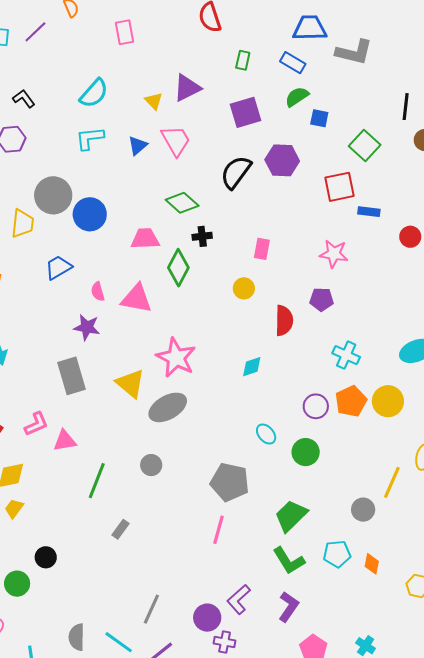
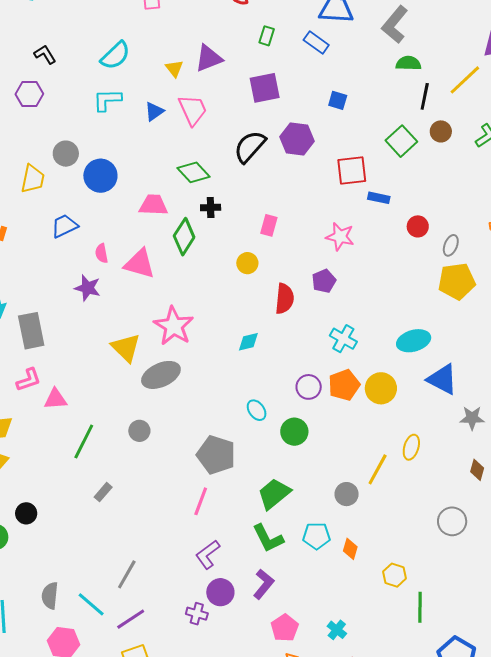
gray L-shape: (354, 52) -> (395, 24), moved, turned 111
green semicircle: (297, 97) -> (408, 63), moved, turned 30
green square: (365, 145) -> (401, 141), moved
gray circle: (53, 195) -> (66, 154), size x0.7
purple pentagon: (322, 299) -> (324, 281), turned -30
gray rectangle: (71, 376) -> (31, 331), moved
purple L-shape: (239, 599) -> (208, 554), moved
purple circle: (207, 618) -> (220, 592), moved

